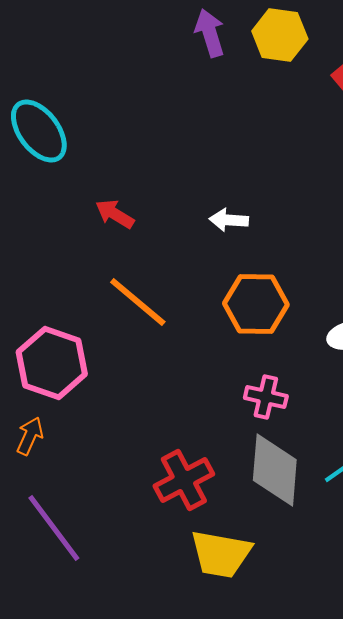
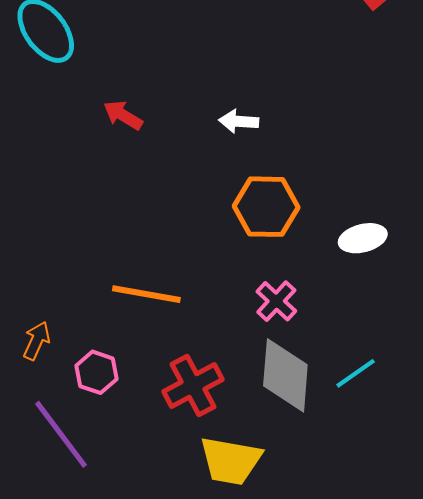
orange line: (138, 302) -> (146, 294), moved, turned -30
pink hexagon: (52, 363) -> (97, 372), moved, size x0.6
pink cross: (266, 397) -> (276, 301), turned 30

